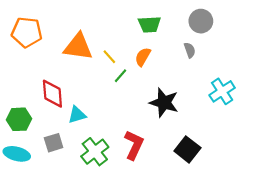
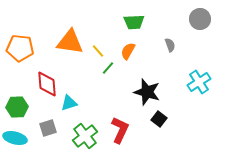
gray circle: (201, 21) -> (200, 19), moved
orange pentagon: (27, 32) -> (20, 48), moved
black square: (187, 149) -> (159, 119), moved, size x0.7

